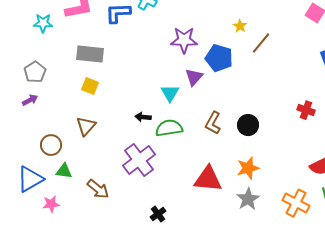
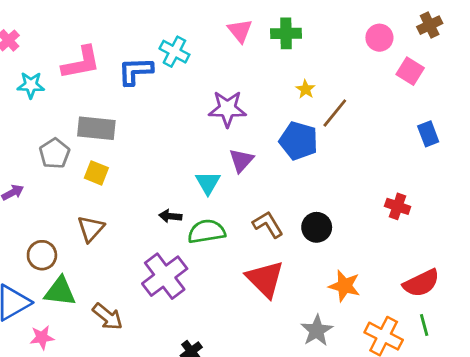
blue pentagon: (219, 58) -> (299, 141), moved
gray pentagon: (35, 72) -> (55, 153), moved
brown L-shape: (213, 123) -> (268, 225), turned 120
orange star: (248, 168) -> (345, 286), moved, turned 30
green triangle: (64, 171) -> (60, 291), size x1.4
red triangle: (208, 179) -> (265, 279), moved, turned 40

